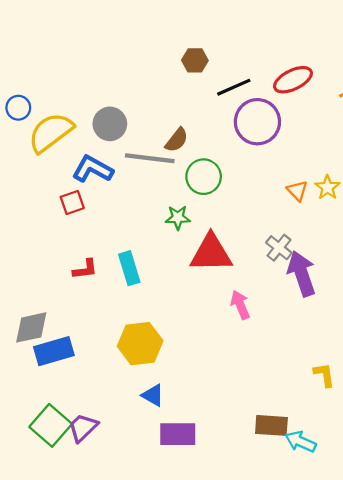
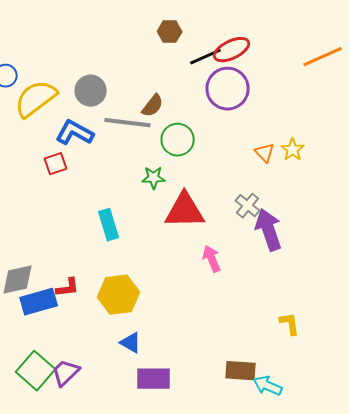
red ellipse: (293, 80) -> (232, 50), moved
red L-shape: (85, 269) -> (68, 288), moved

